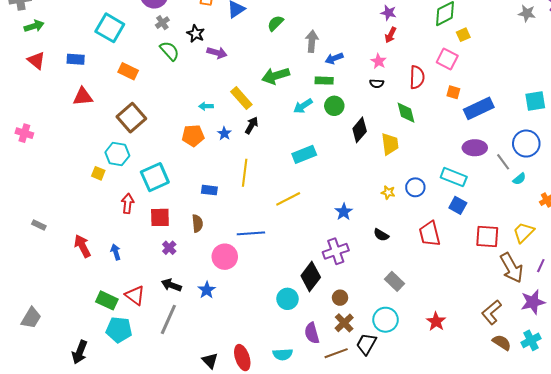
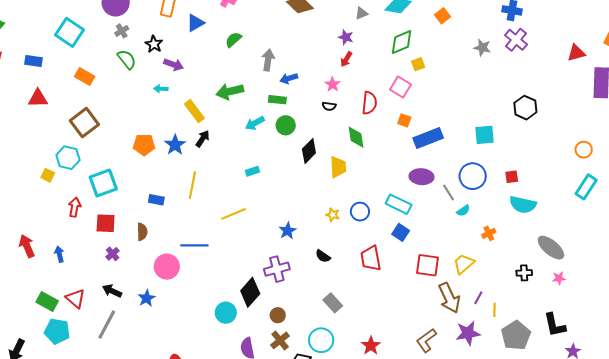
cyan arrow: (206, 106) -> (161, 89), moved
blue star: (224, 133) -> (175, 145), size x1.5
cyan rectangle: (304, 154) -> (252, 171), size x0.6

